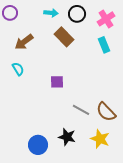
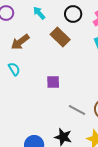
cyan arrow: (51, 13) -> (39, 13), moved, turned -136

